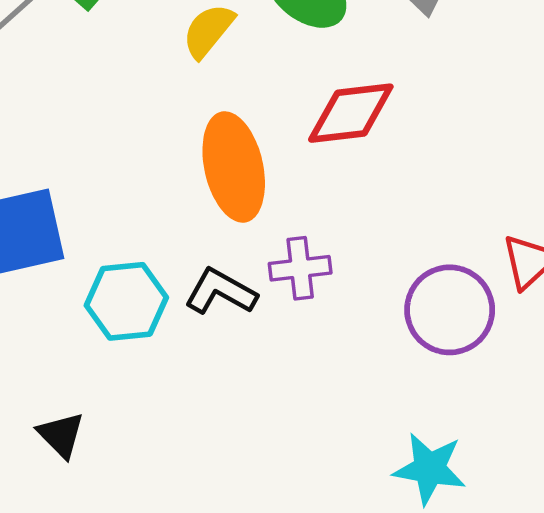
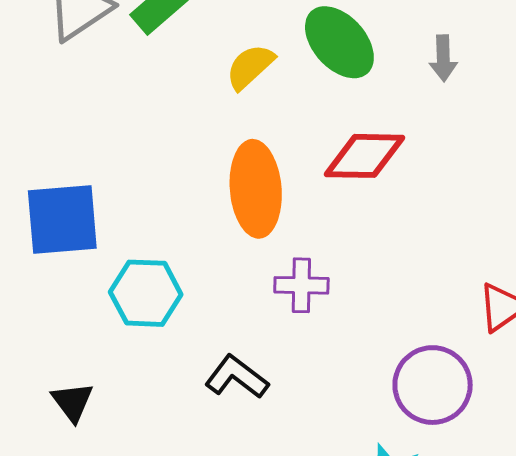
black L-shape: (221, 292) -> (237, 377), moved
purple circle: (450, 310) -> (433, 385), moved

